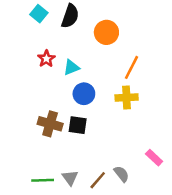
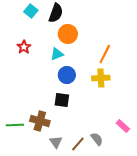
orange circle: (106, 32) -> (68, 34), moved
red star: (46, 59) -> (24, 47), moved
brown cross: (50, 124) -> (40, 121), moved
green line: (43, 180) -> (15, 125), moved

